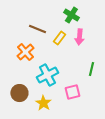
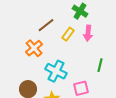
brown line: (37, 29) -> (46, 25), turned -60
cyan cross: (47, 75) -> (56, 71), turned -35

